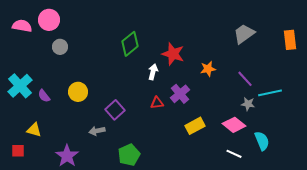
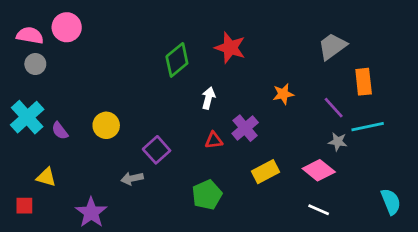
orange rectangle: (290, 40) -> (364, 82), moved
gray circle: (60, 47) -> (35, 64), moved
red star: (173, 54) -> (230, 48), moved
cyan semicircle: (262, 141) -> (391, 202), moved
green pentagon: (129, 155) -> (207, 195), moved

